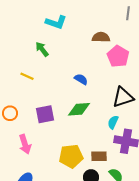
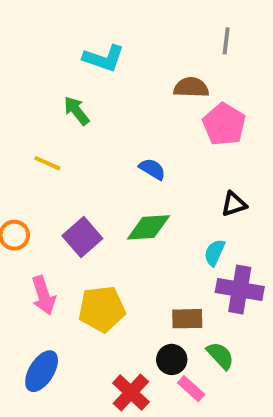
gray line: (128, 13) -> (226, 41), moved
black triangle: (123, 97) -> (234, 204), size x0.6
purple square: (45, 114) -> (82, 237), turned -30
yellow pentagon: (71, 156) -> (102, 309), moved

